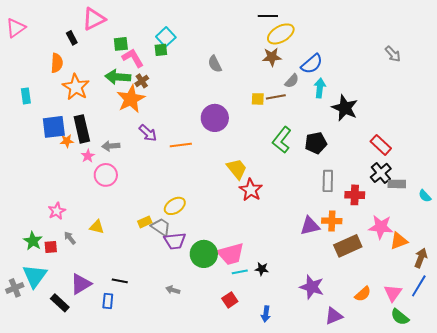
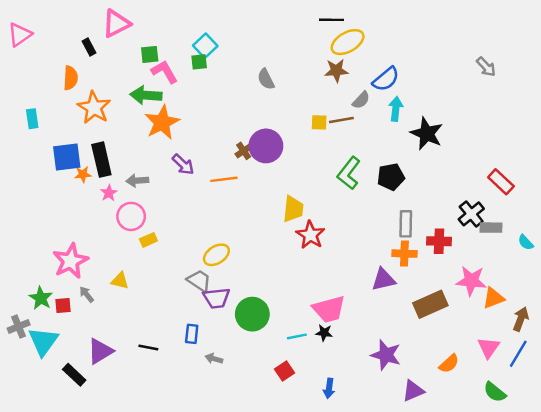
brown cross: (142, 81) -> (244, 151), moved
red rectangle: (381, 145) -> (501, 182), moved
yellow trapezoid: (237, 169) -> (293, 209), turned 45
pink star: (57, 211) -> (70, 261), size x1.6
orange cross: (332, 221) -> (404, 254), moved
yellow rectangle: (145, 222) -> (148, 240), moved
pink trapezoid: (231, 254) -> (329, 309), moved
gray cross: (15, 288) -> (19, 327), moved
pink triangle: (393, 293) -> (489, 348), moved
blue rectangle: (108, 301) -> (192, 334), moved

